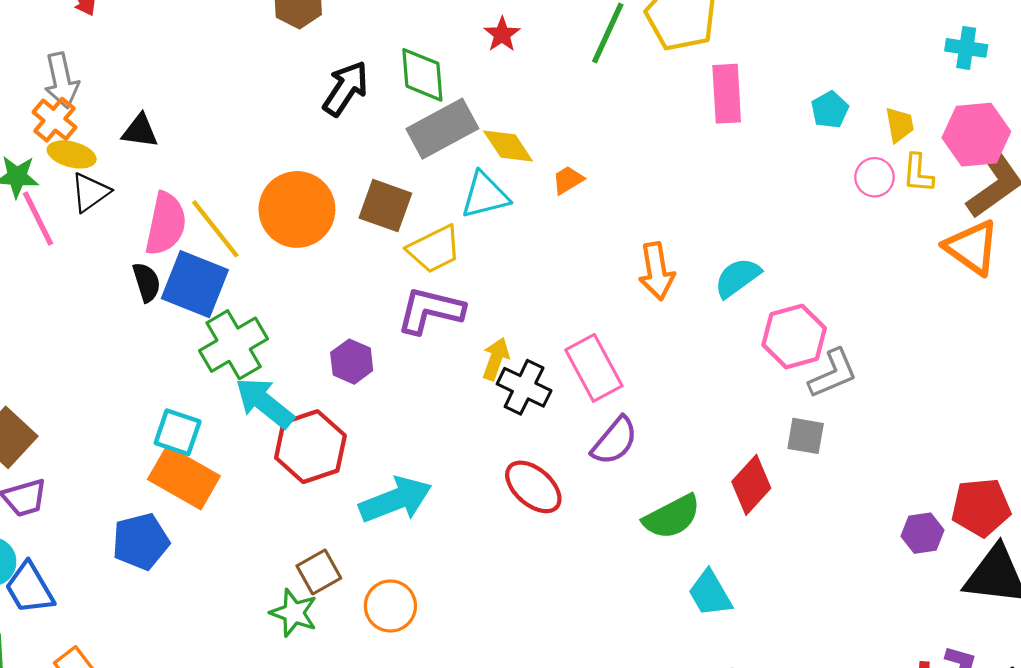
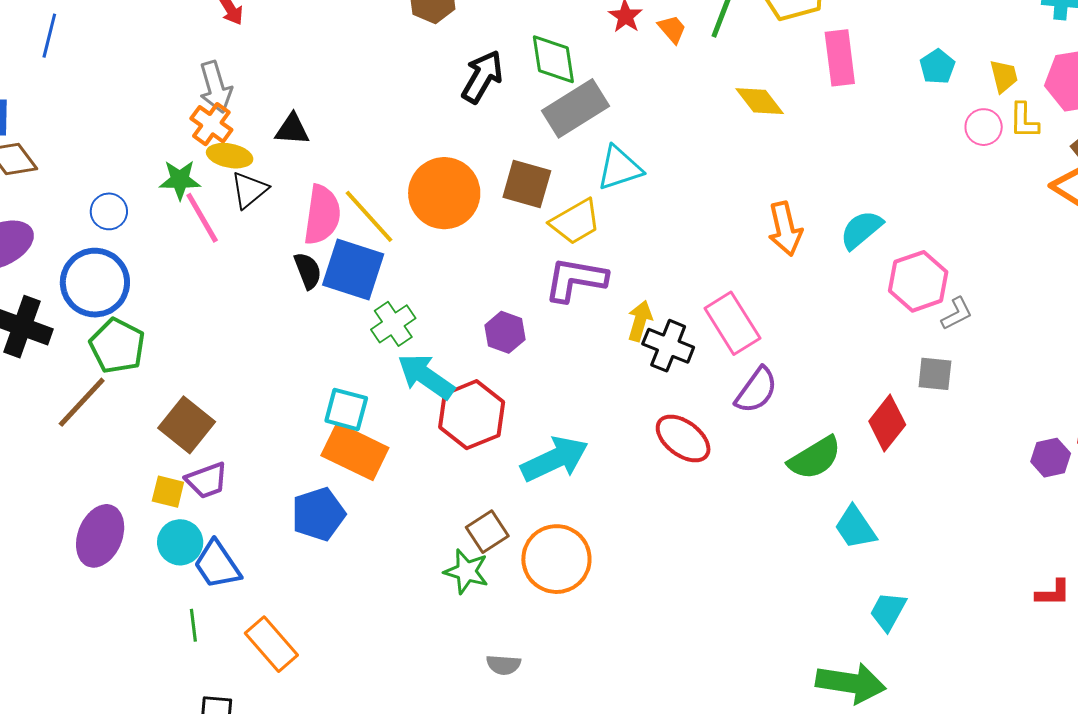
yellow diamond: (508, 146) -> (760, 101), moved
orange trapezoid: (568, 180) -> (672, 29), moved, turned 84
green cross: (234, 345) -> (393, 324), size x0.7
gray L-shape: (833, 374) -> (957, 314), size x0.7
orange circle: (390, 606) -> (556, 559), size x1.4

